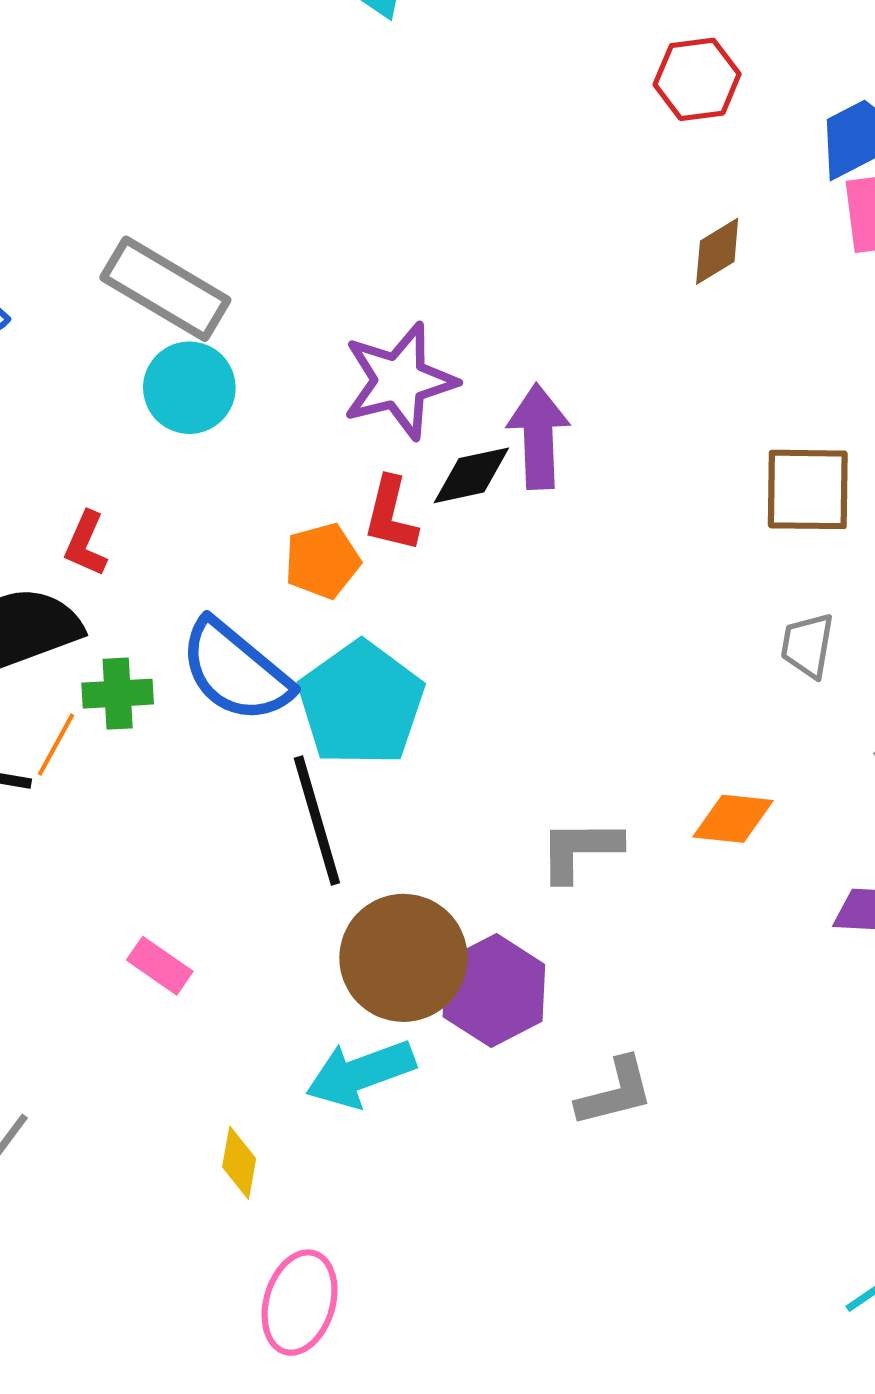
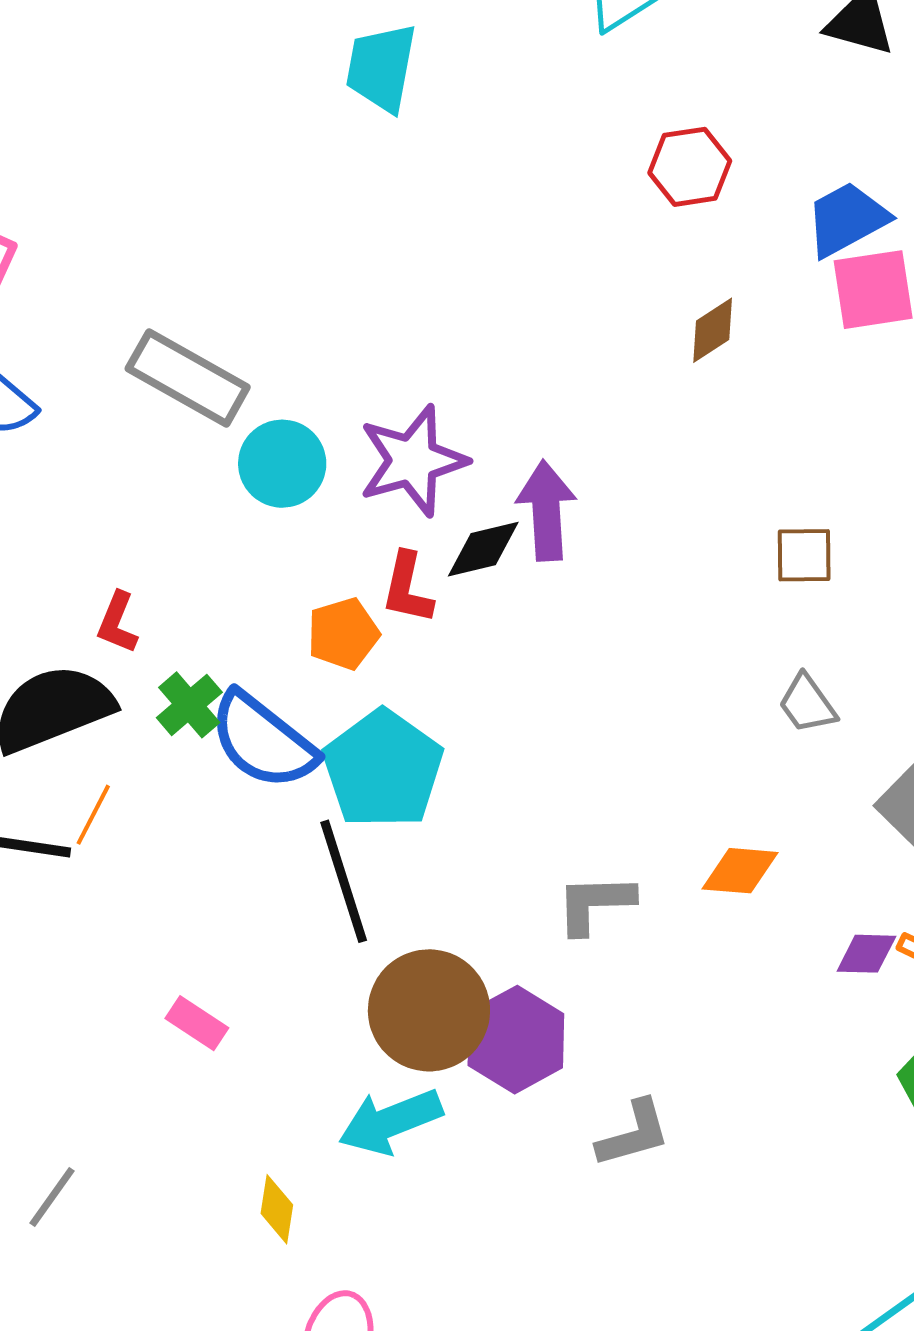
cyan circle: (189, 388) -> (282, 464), moved
brown square: (808, 489) -> (804, 555), size x0.7
gray trapezoid: (807, 645) -> (807, 704), turned -44
green cross: (118, 694) -> (189, 705), moved, turned -36

